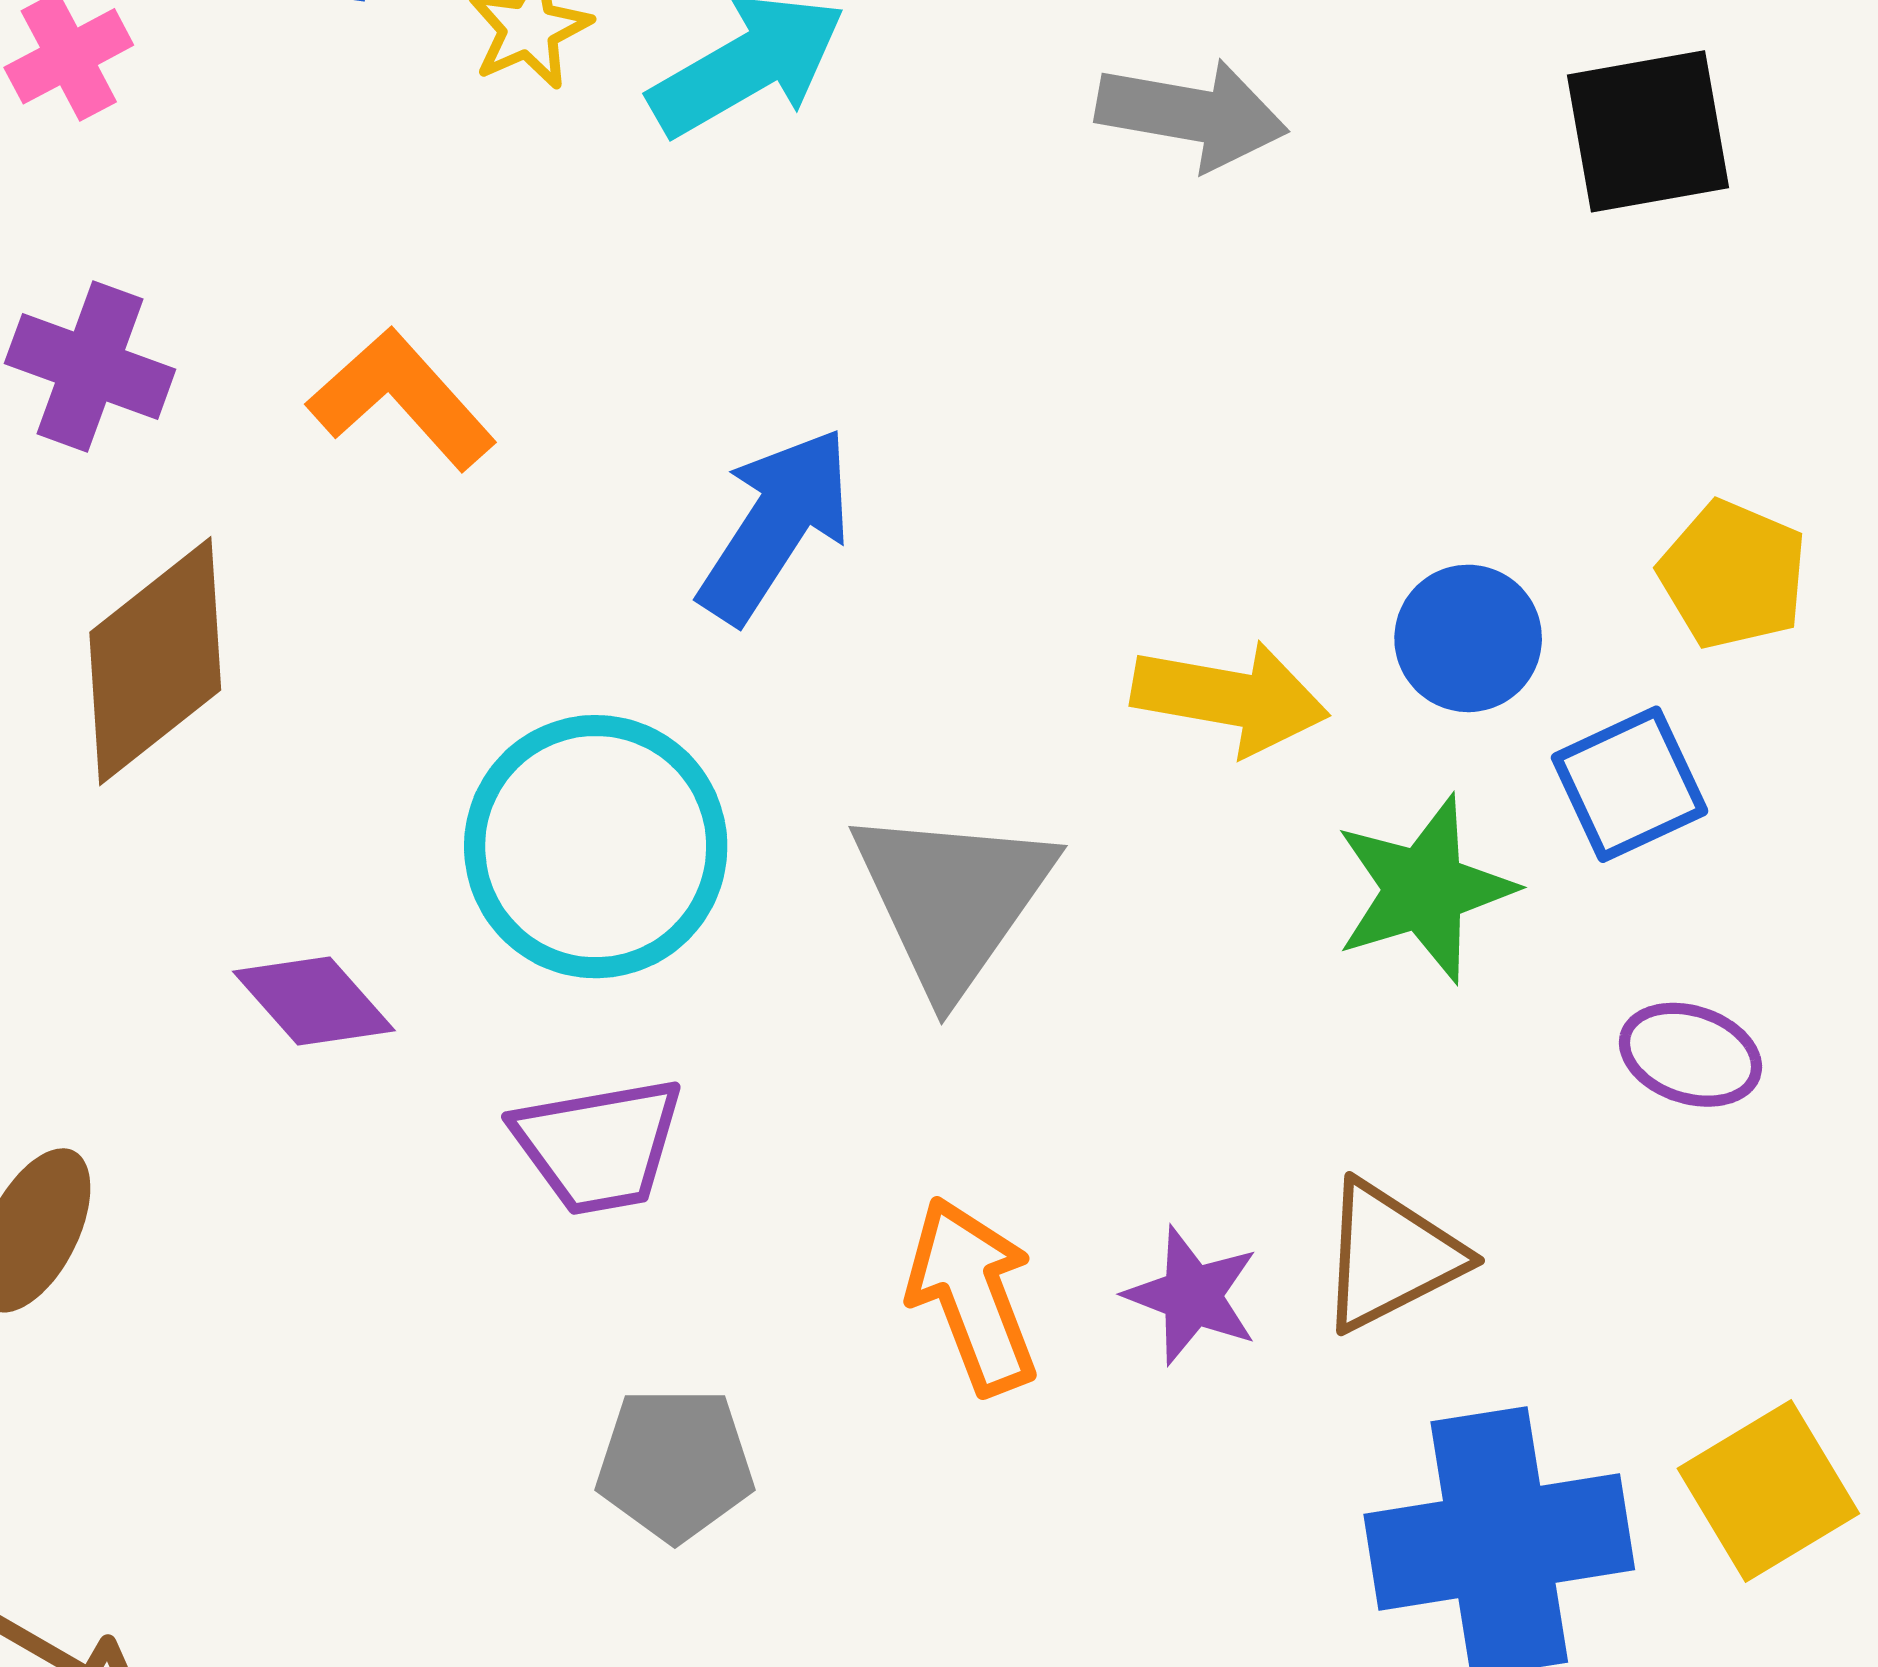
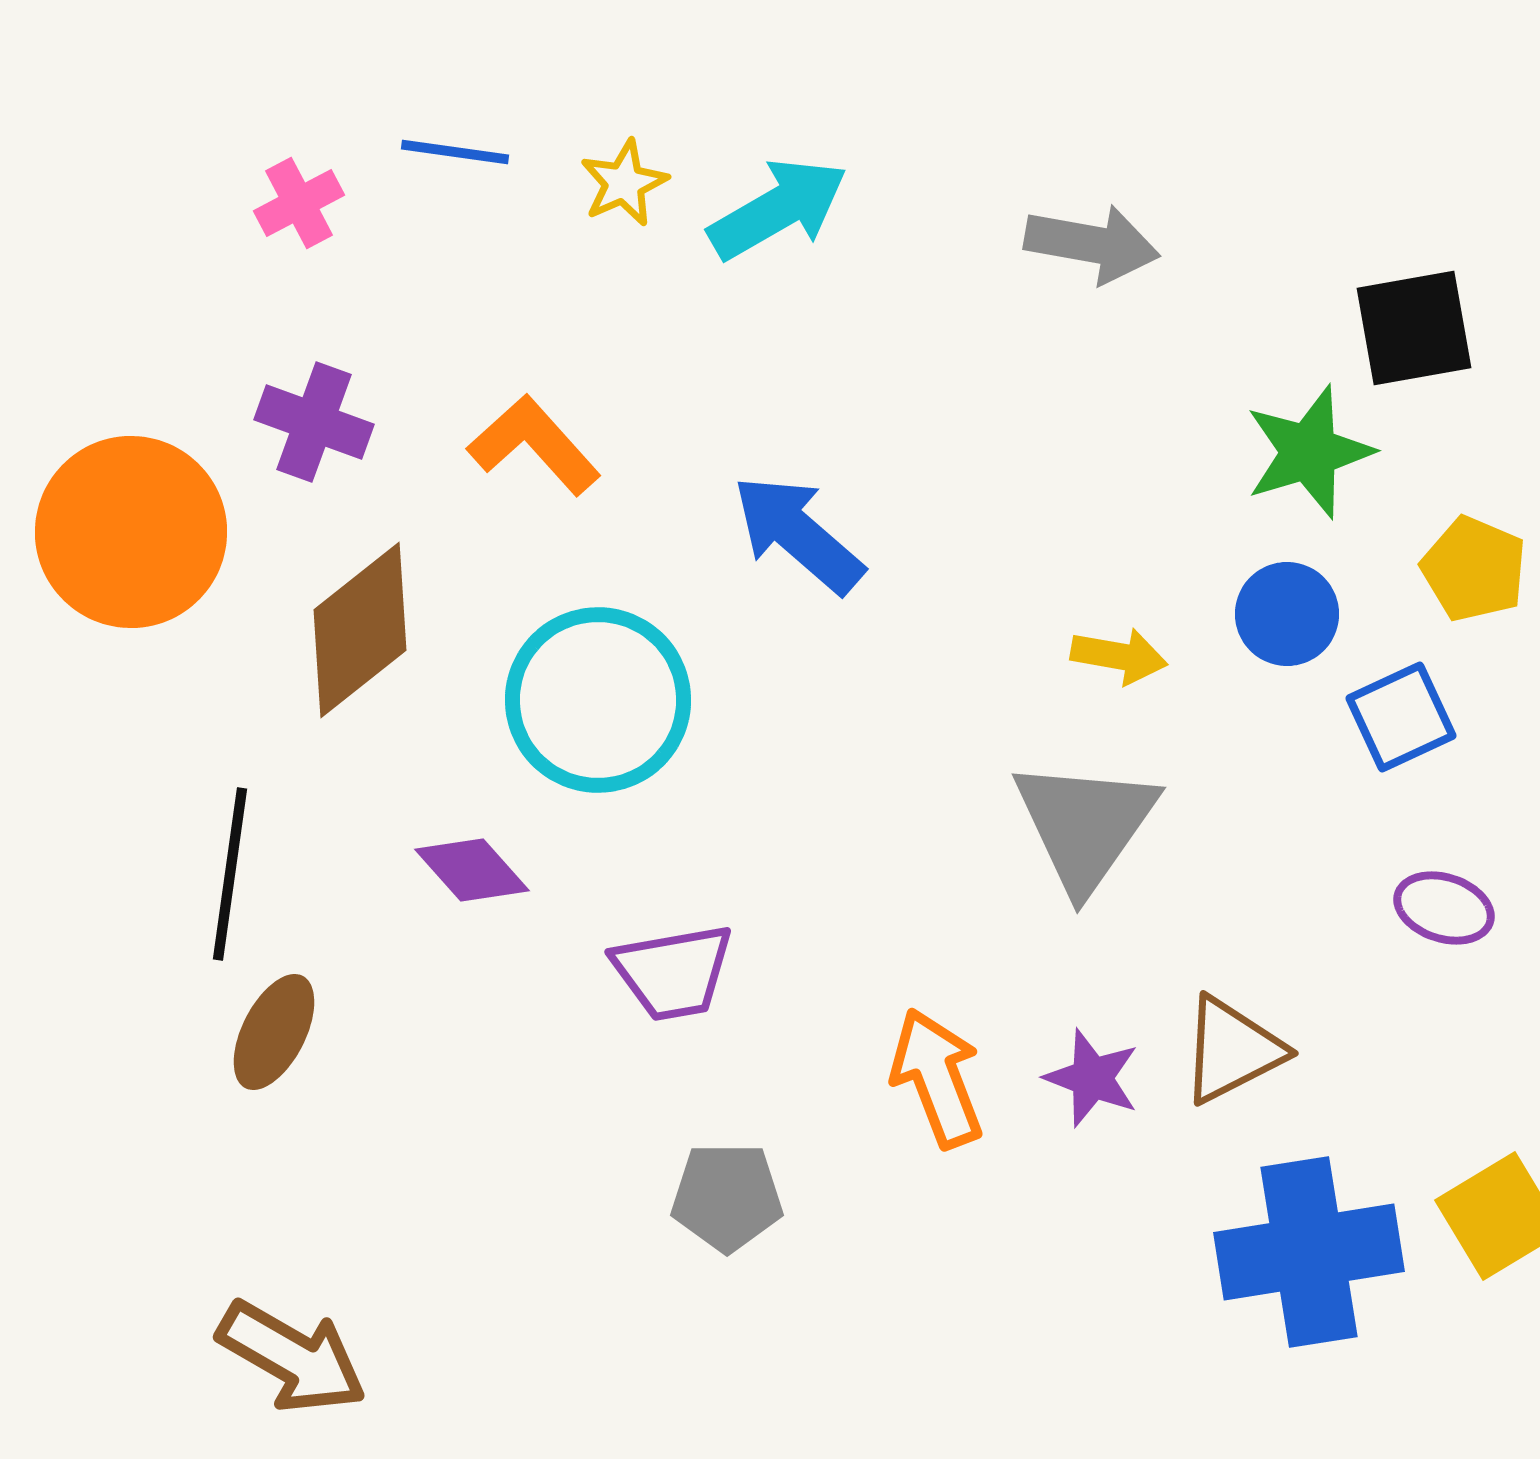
black square: (1648, 131) -> (1414, 328), moved
blue arrow: (776, 525) -> (798, 534), turned -82
yellow arrow: (1230, 698) -> (1119, 656), size x0.7
cyan circle: (596, 847) -> (598, 700), moved
green star: (1424, 889) -> (1309, 452), moved
gray triangle: (953, 899) -> (1085, 825), moved

